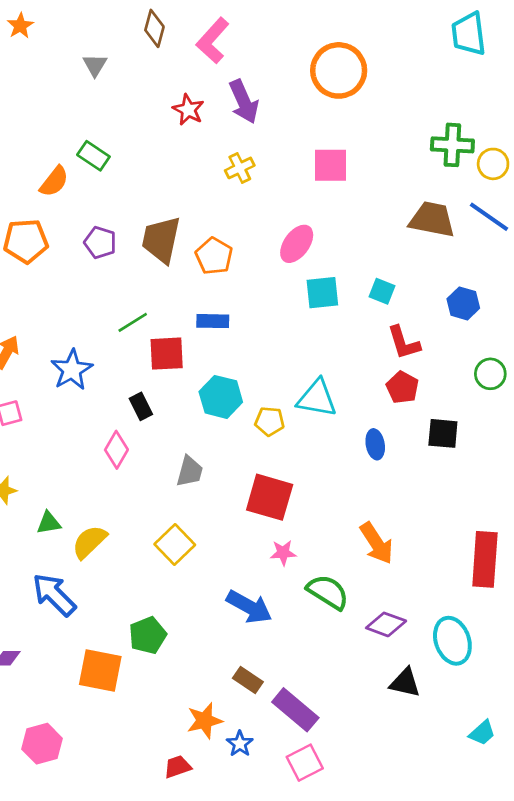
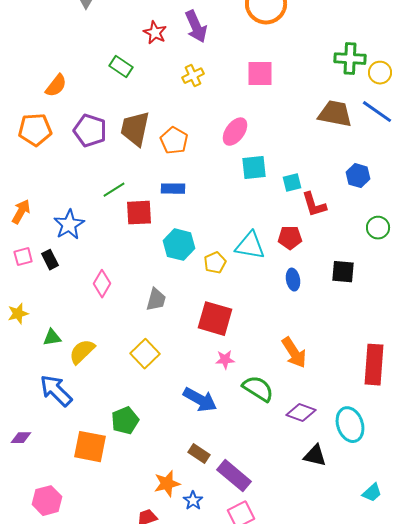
green rectangle: (93, 156) -> (121, 67), moved
purple pentagon: (100, 242) -> (90, 131), size x1.4
cyan square: (382, 291) -> (292, 183), moved, turned -36
red pentagon: (402, 387) -> (290, 238), moved, turned -30
black rectangle: (141, 406) -> (50, 260), moved
yellow pentagon: (270, 421) -> (215, 263), turned -30

